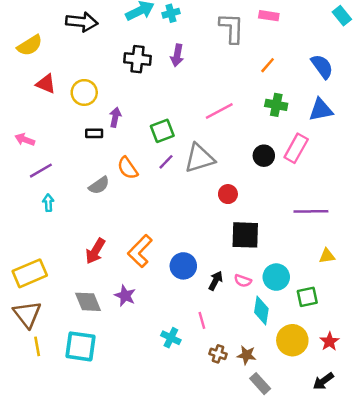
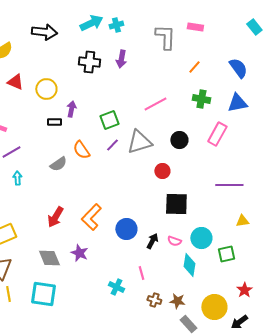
black circle: (264, 156) -> (179, 140), moved
yellow circle: (292, 340) -> (214, 307), moved

